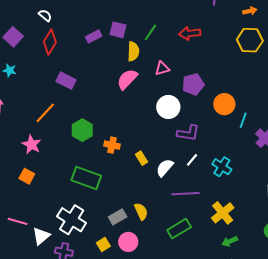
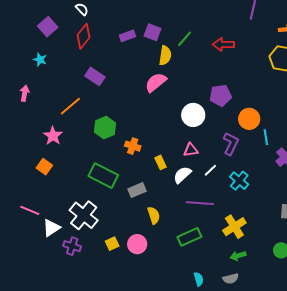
pink triangle: (162, 68) -> (191, 150), moved
cyan line: (243, 120) -> (266, 137), turned -35
purple L-shape: (188, 133) -> (231, 144), moved, turned -80
gray rectangle: (118, 217) -> (137, 190), moved

